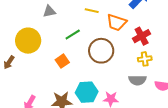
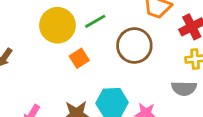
yellow circle: (28, 41) -> (57, 25), moved

